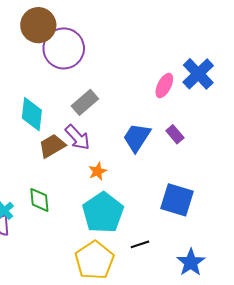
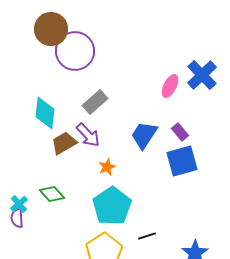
green diamond: (39, 200) -> (52, 194), turned -35
blue square: (177, 200) -> (182, 161), moved, turned -32

